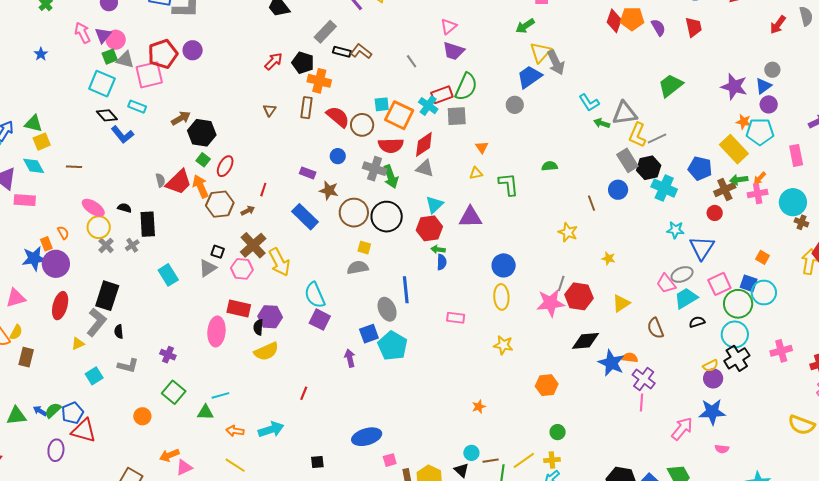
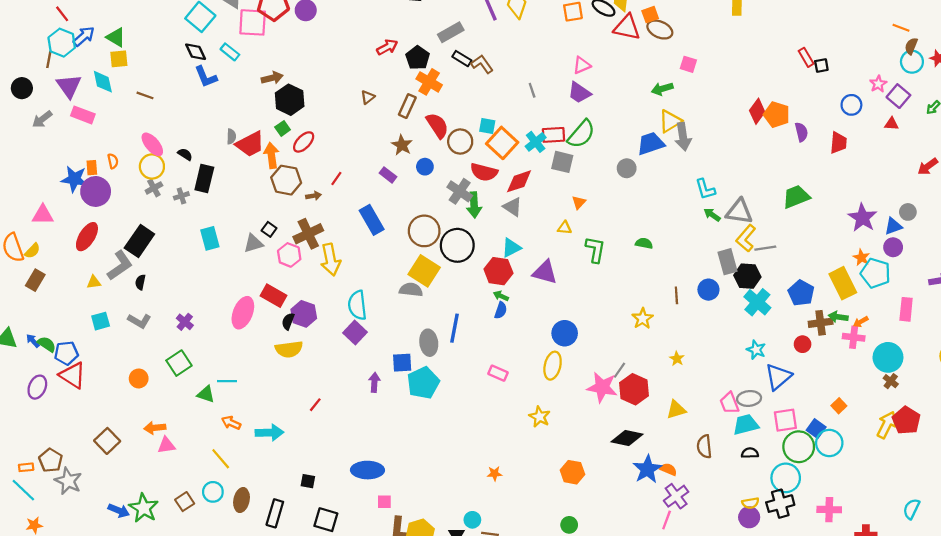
brown star: (329, 190) -> (402, 145), moved
yellow square: (364, 248) -> (424, 271), size x2.0
green semicircle: (53, 410) -> (47, 344), turned 60

